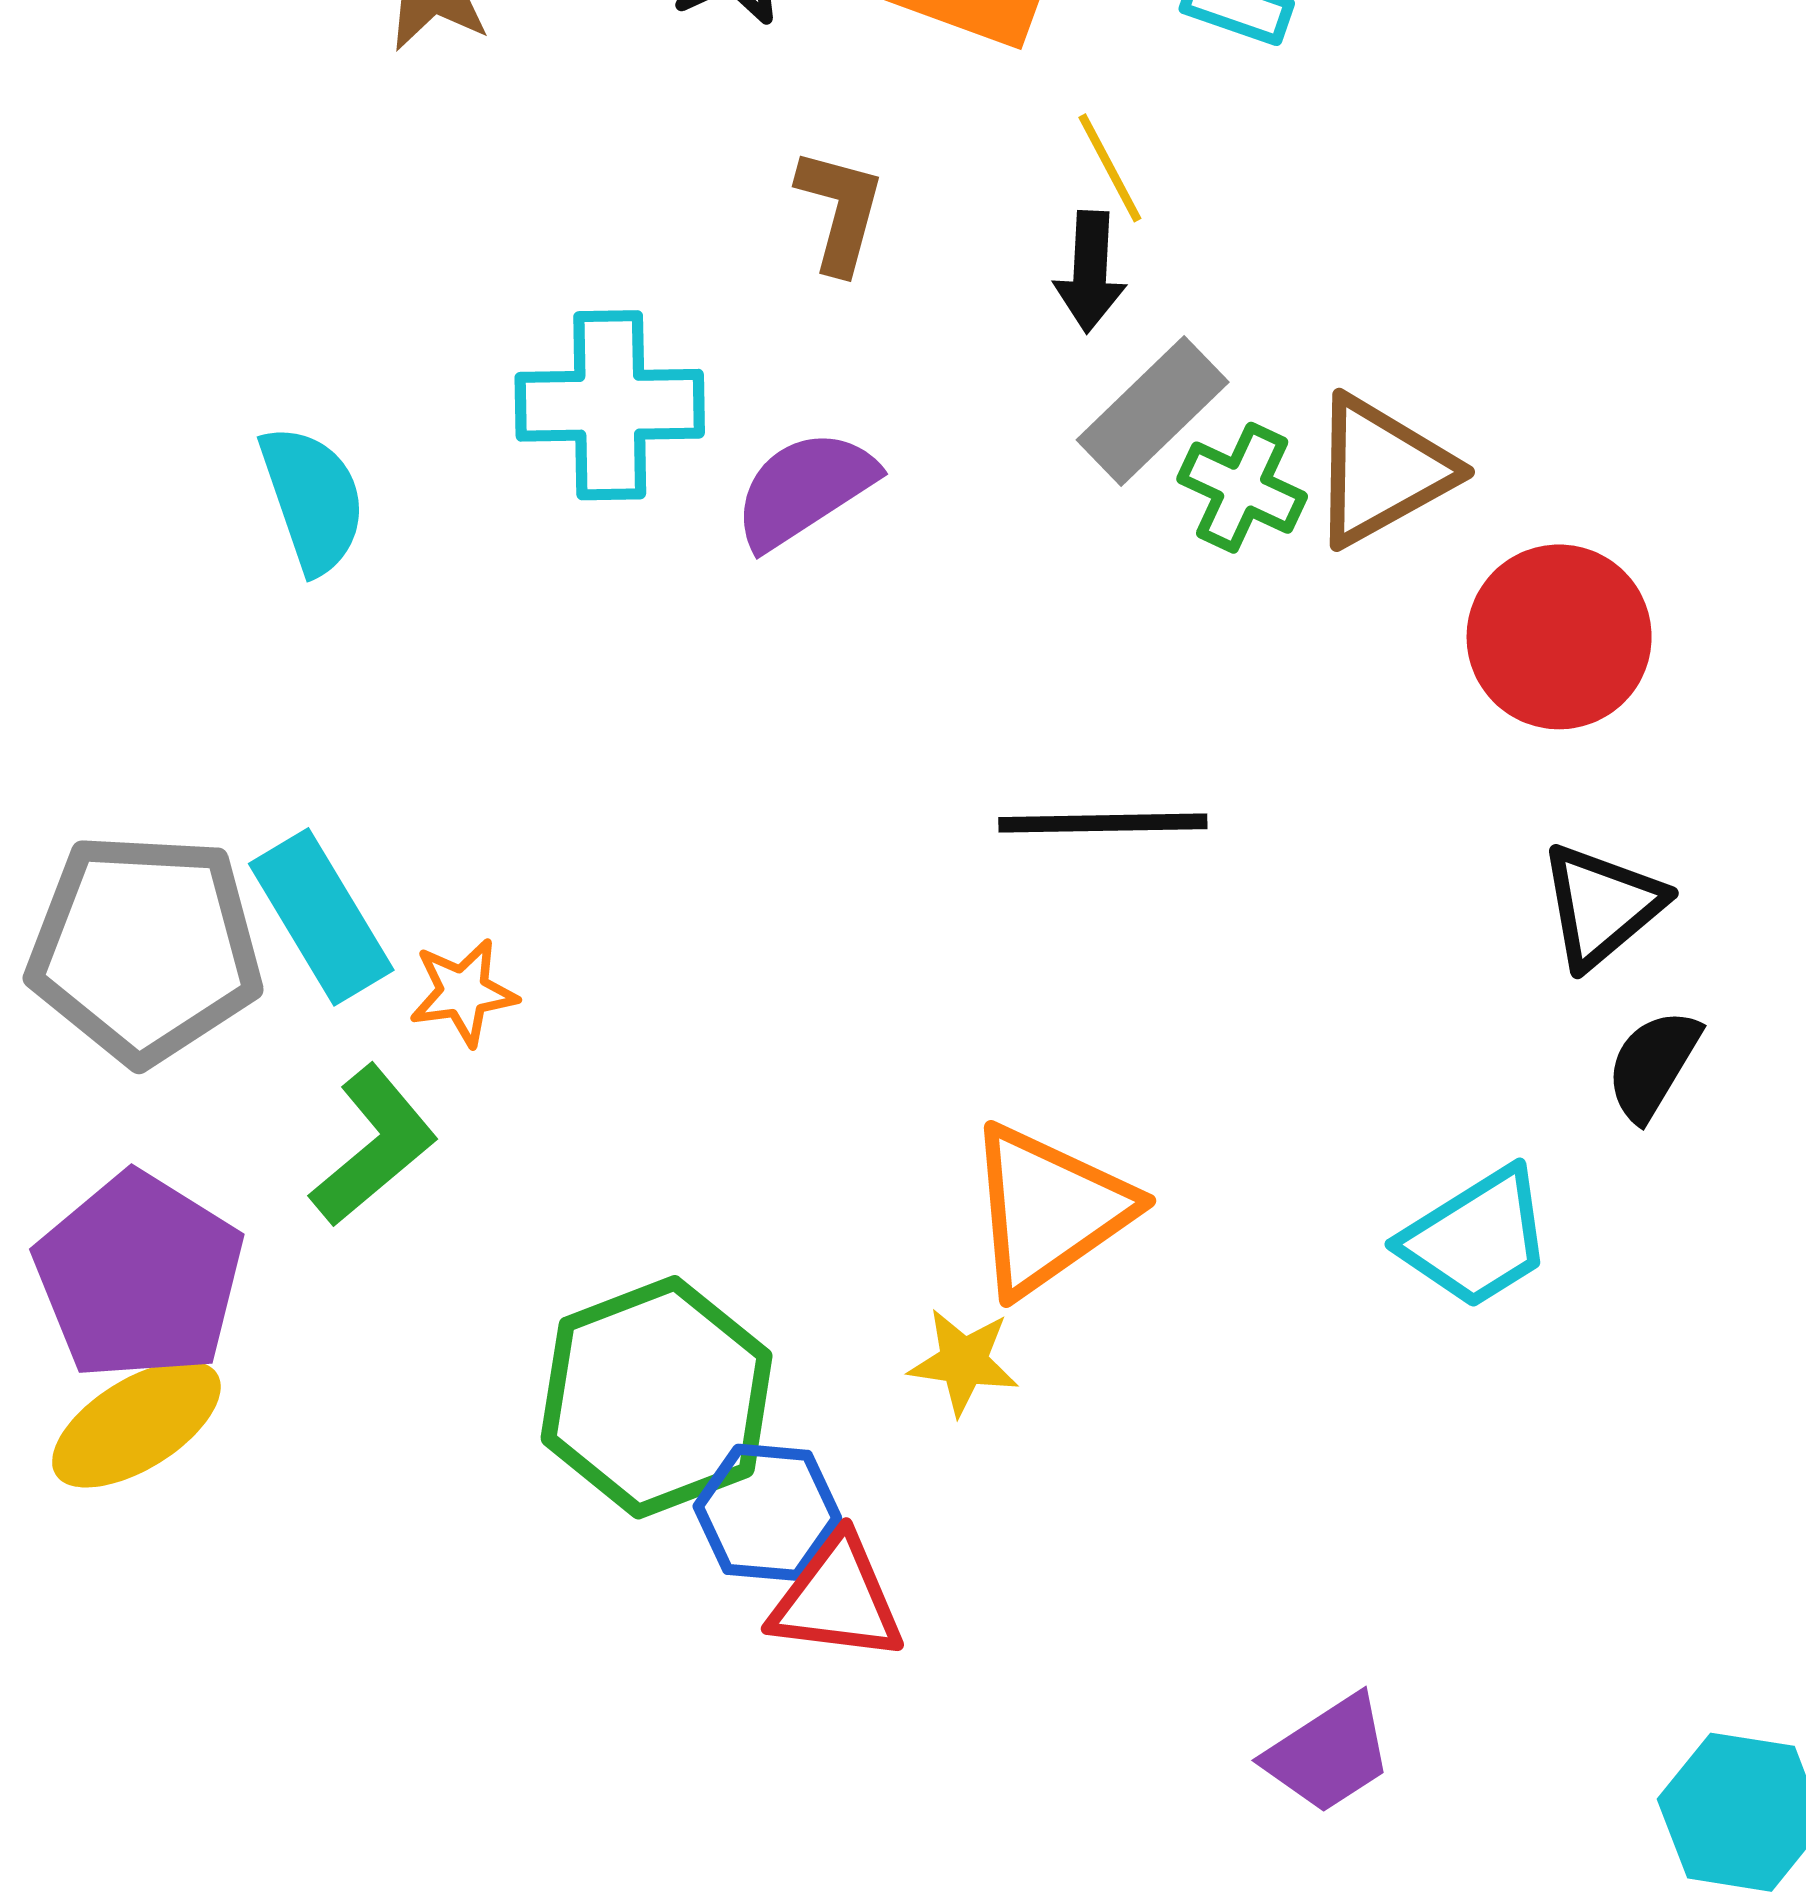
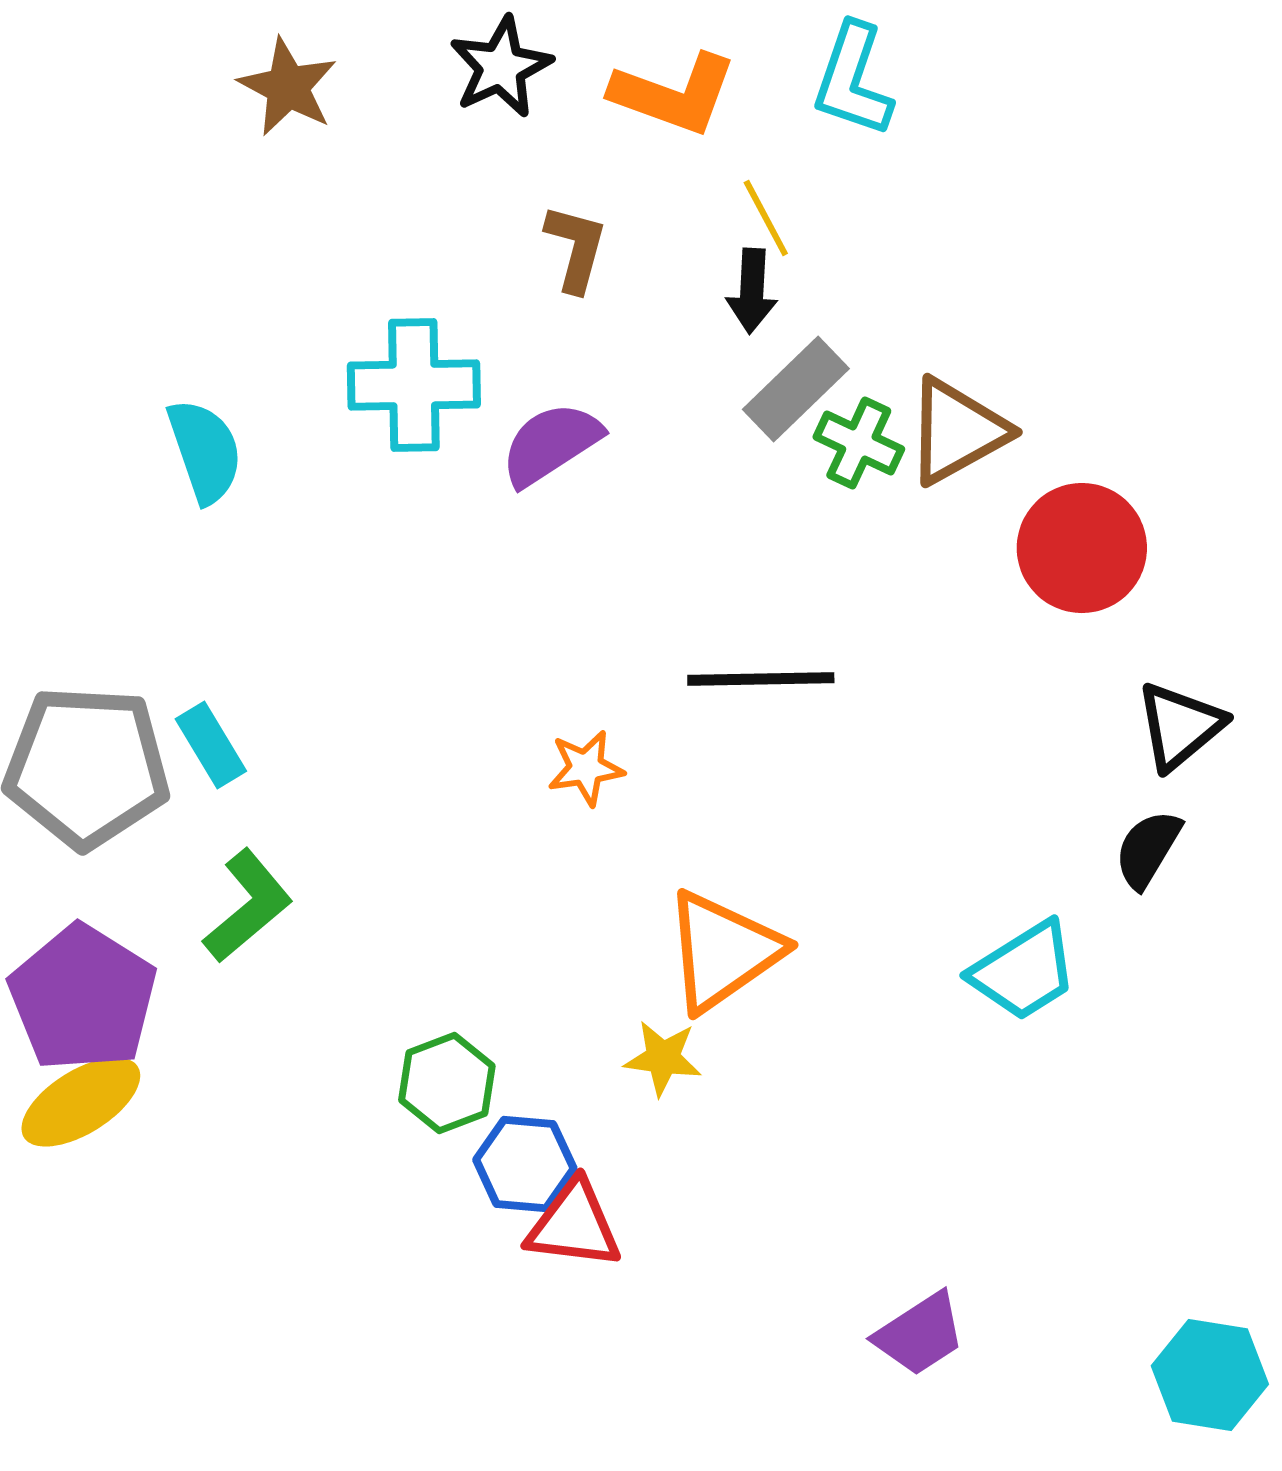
black triangle: (1602, 905) -> (1180, 726), moved
cyan rectangle: (321, 917) -> (211, 745), size x0.7
orange star: (463, 992) -> (586, 768), moved
green hexagon: (657, 1397) -> (447, 1083), size x0.6

